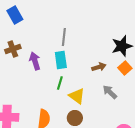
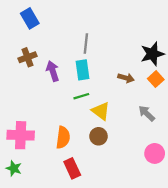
brown arrow: (99, 67) -> (126, 78), turned 32
green line: (60, 83) -> (81, 96), turned 56
gray arrow: (110, 92) -> (147, 113), moved

